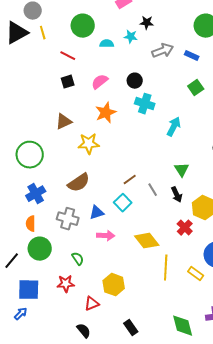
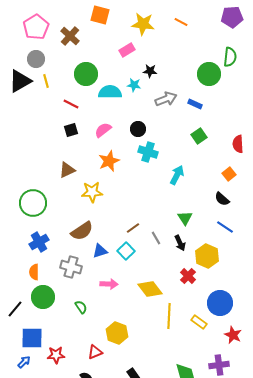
cyan semicircle: (107, 44) -> (110, 92), size x1.6
blue triangle: (97, 213) -> (100, 251), moved
red star: (66, 284) -> (56, 355), moved

